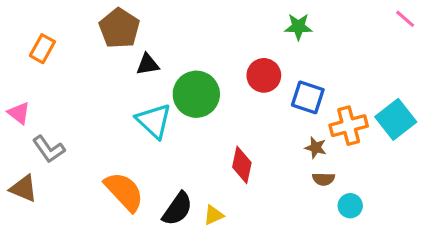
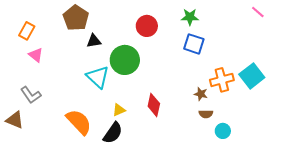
red circle: (264, 75) -> (147, 26), moved
blue square: (308, 97) -> (194, 44), moved
pink triangle: (19, 113) -> (36, 55), moved
yellow triangle: (214, 215) -> (119, 110), moved

